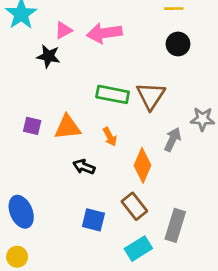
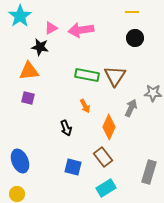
orange triangle: (68, 127) -> (29, 71), moved
black arrow: (84, 167) -> (66, 128), turned -133
gray rectangle: (175, 225) -> (149, 172), moved

